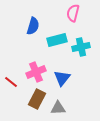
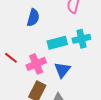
cyan rectangle: (57, 40) -> (57, 43), moved
red line: (11, 82) -> (11, 58), moved

